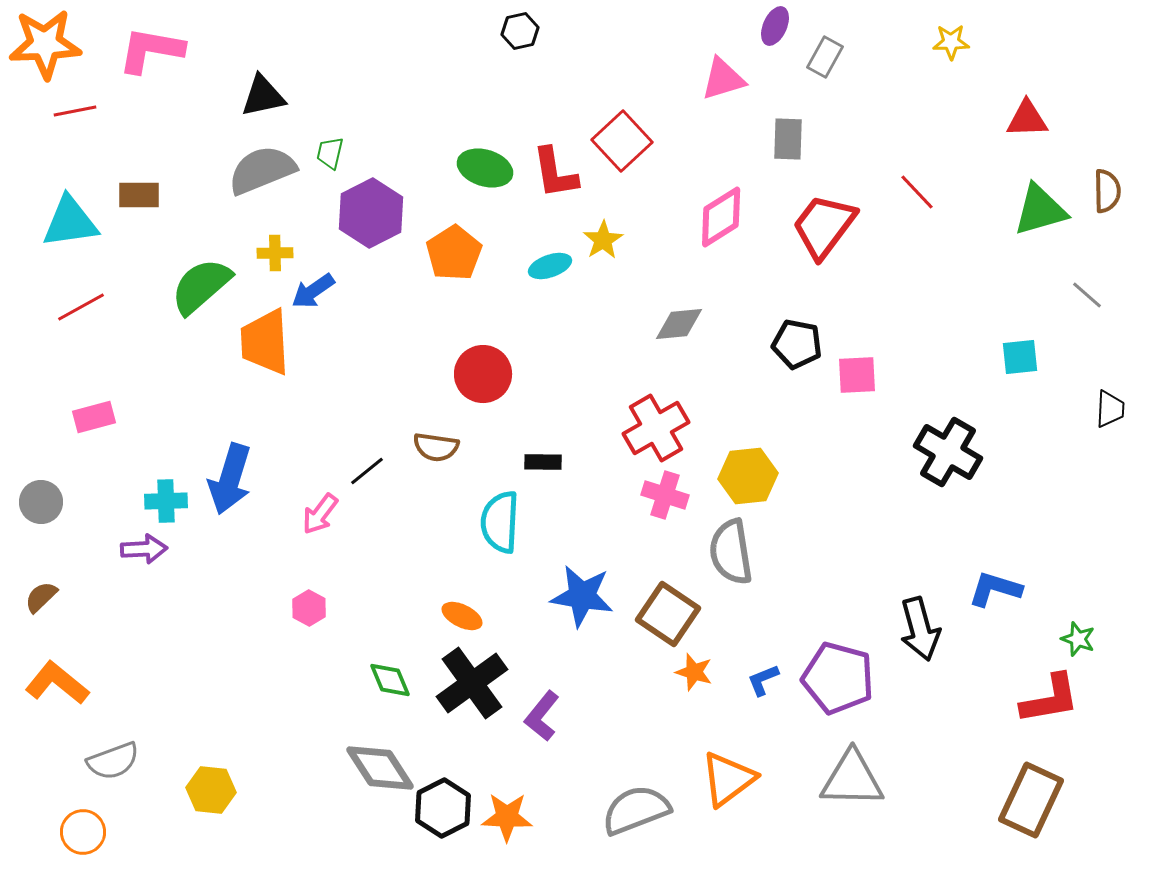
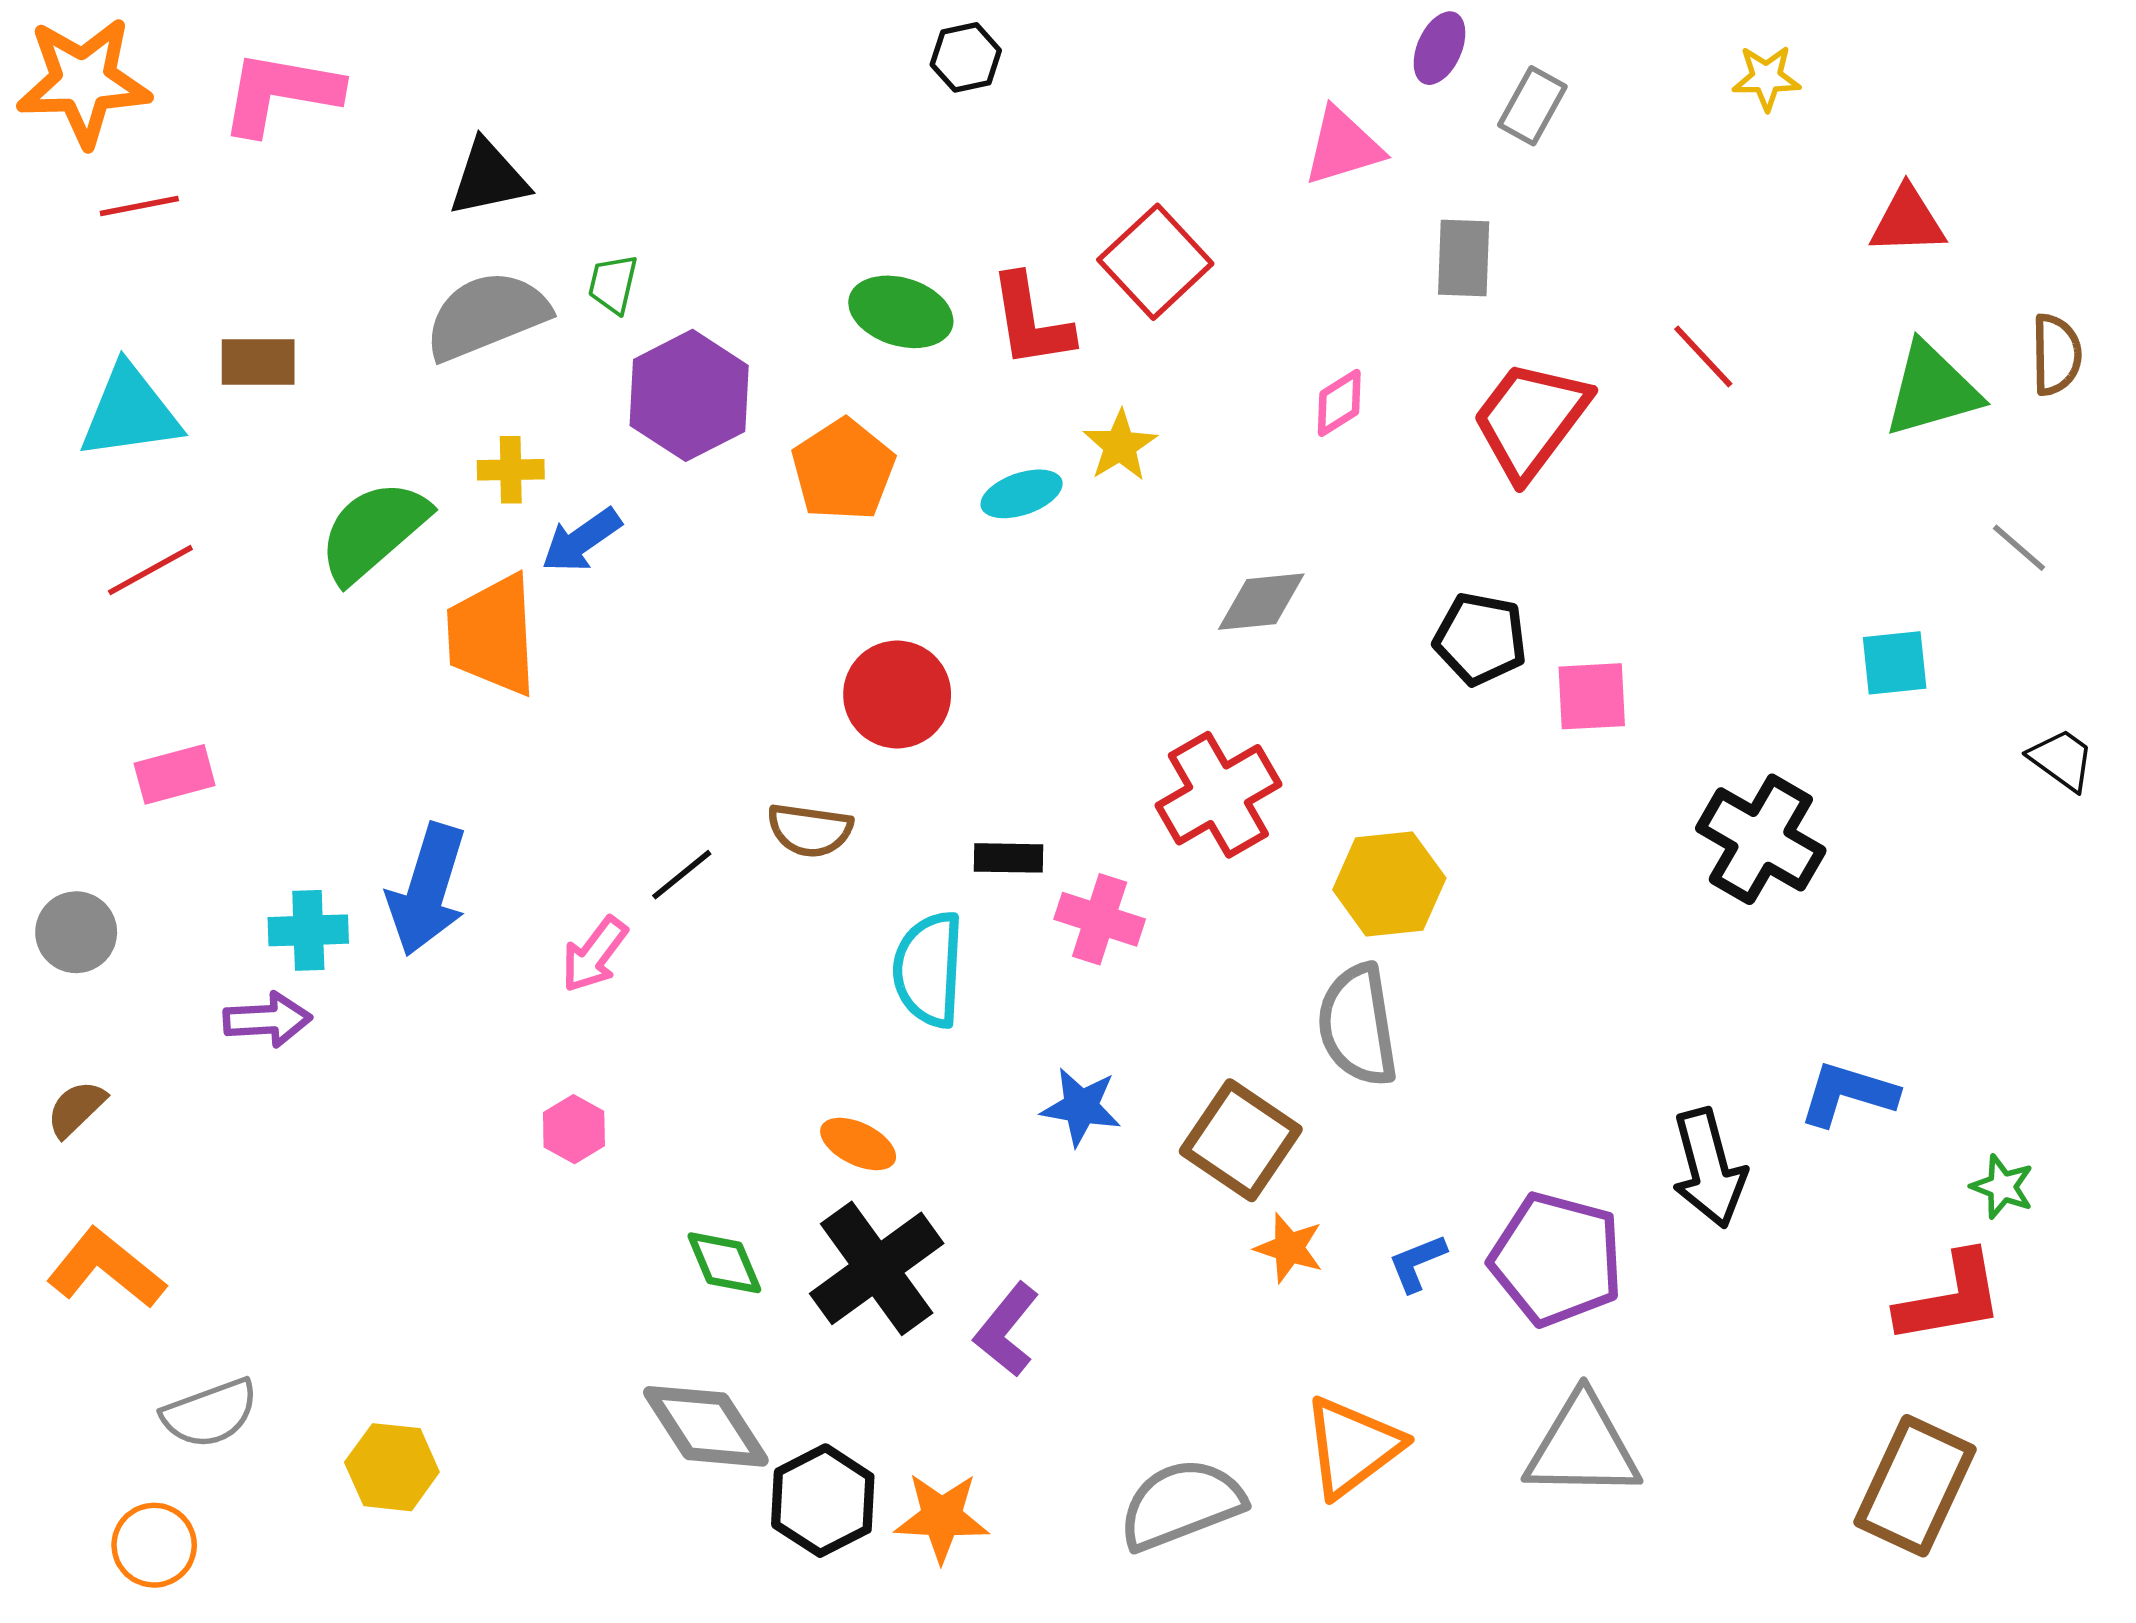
pink diamond: (721, 217) -> (1339, 403), size x0.6
black trapezoid: (1110, 409) -> (2062, 759), turned -57
pink cross: (665, 495) -> (1100, 919), moved
blue star: (582, 596) -> (1081, 1107), size x0.7

